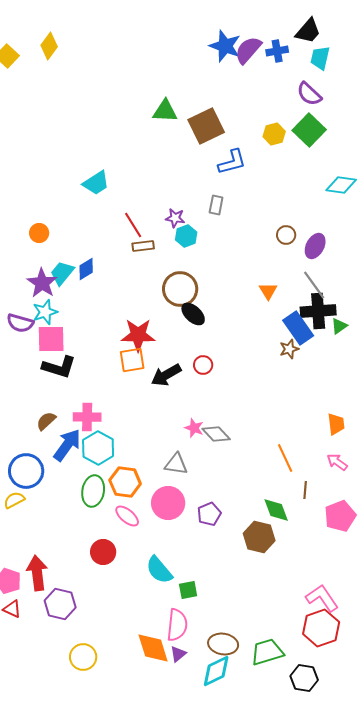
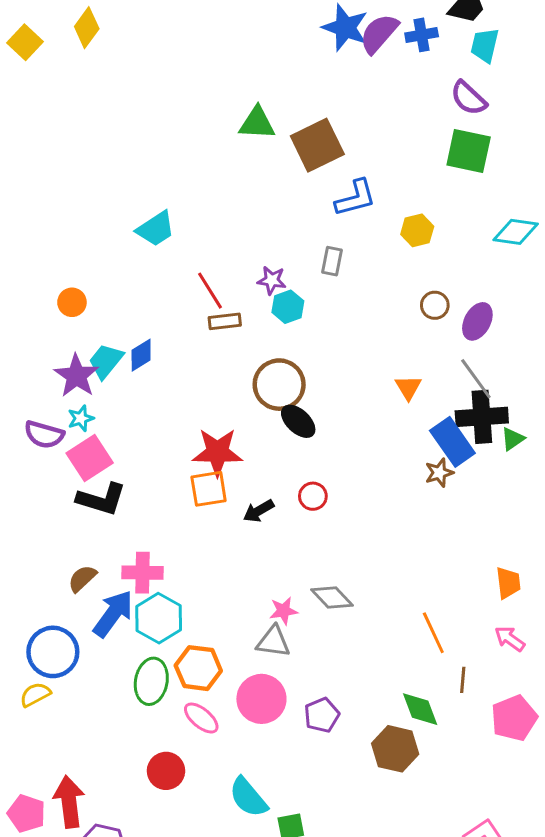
green square: (309, 130) -> (469, 151), turned -32
yellow hexagon: (274, 134) -> (417, 230), moved
cyan star: (45, 312) -> (81, 418), size x0.7
pink square: (51, 339) -> (90, 458), turned -32
black arrow: (166, 375) -> (259, 511), size x0.7
pink star: (194, 428) -> (284, 611), moved, turned -30

